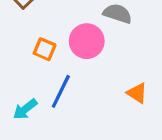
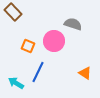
cyan arrow: (25, 109) -> (16, 83), turned 70

